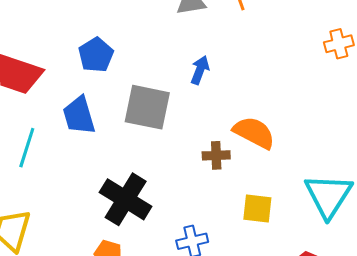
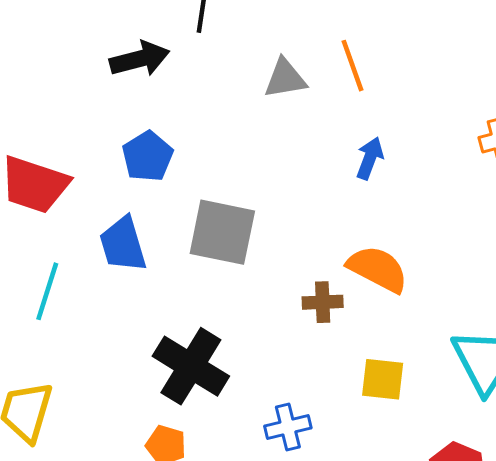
blue arrow: (200, 70) -> (370, 158), moved

